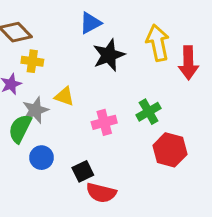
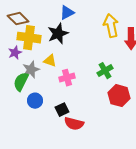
black star: (109, 55) -> (58, 34), moved
yellow cross: (32, 61) -> (29, 38), size x1.6
pink cross: (104, 122) -> (67, 78), moved

